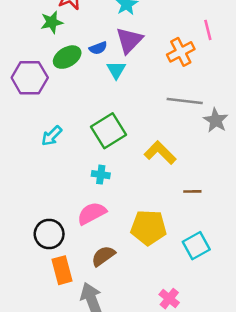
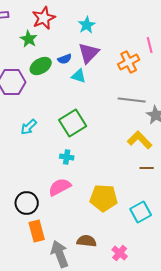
green star: (52, 22) -> (29, 39), turned -30
cyan triangle: (116, 70) -> (79, 76), turned -42
yellow L-shape: (160, 153) -> (140, 140), moved
brown line: (192, 191) -> (147, 168), moved
brown semicircle: (103, 256) -> (87, 241), moved, turned 42

